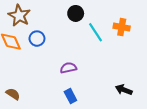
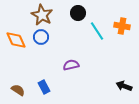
brown star: (19, 16) -> (42, 15), moved
blue rectangle: (70, 96) -> (44, 87), moved

